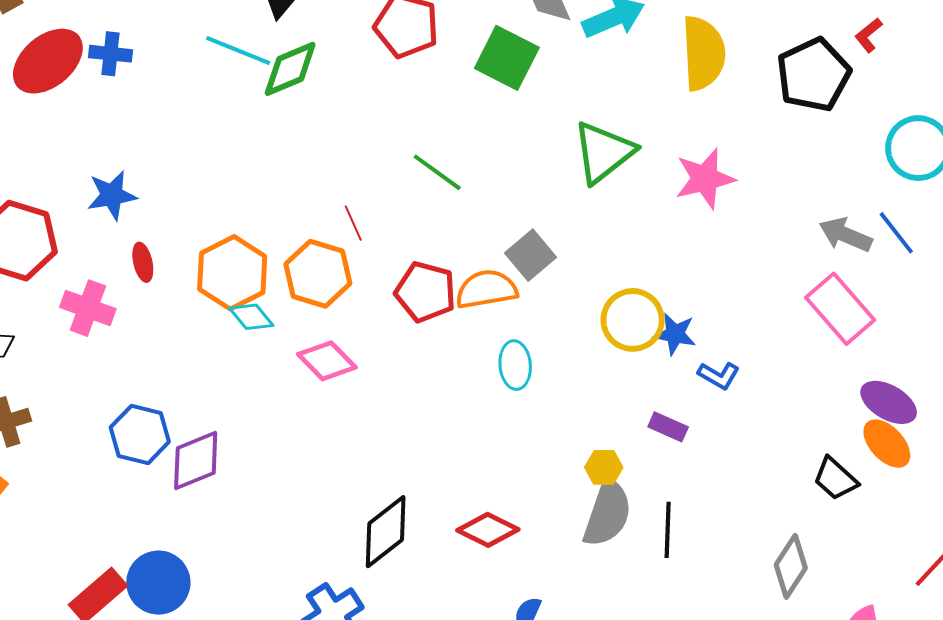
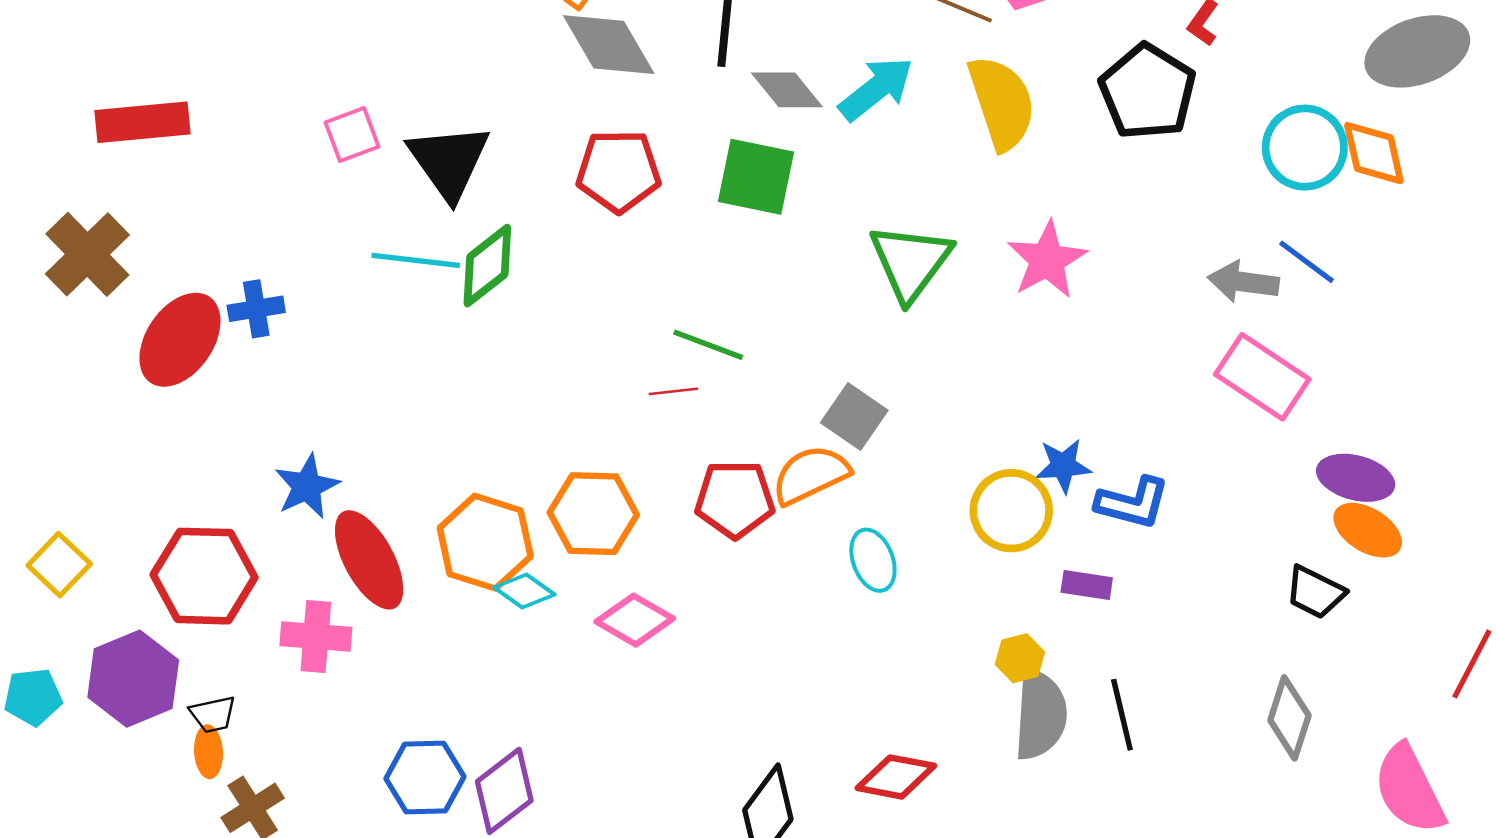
red line: (353, 223) -> (673, 391), moved, turned -57
red ellipse: (143, 262) -> (369, 560), size x2.0
yellow circle: (633, 320) -> (1011, 511), moved
blue L-shape: (719, 375) -> (1133, 503), size x1.4

